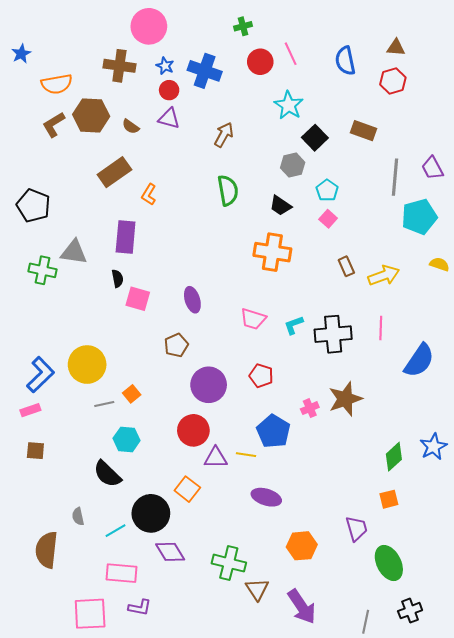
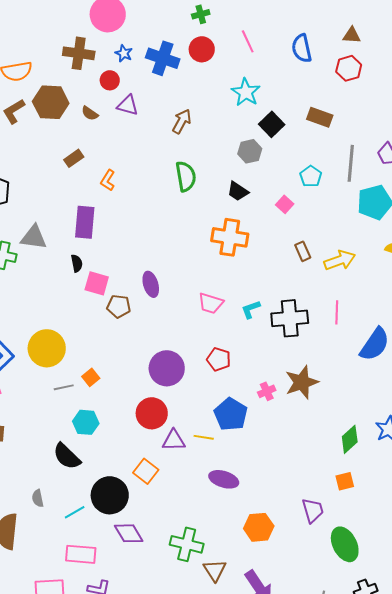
red circle: (260, 62) -> (202, 49), moved
red circle: (169, 90) -> (110, 80), moved
brown rectangle: (114, 172) -> (74, 158), size x0.6
cyan pentagon: (327, 190) -> (311, 176), moved
brown pentagon: (176, 345) -> (119, 306), moved, turned 30

